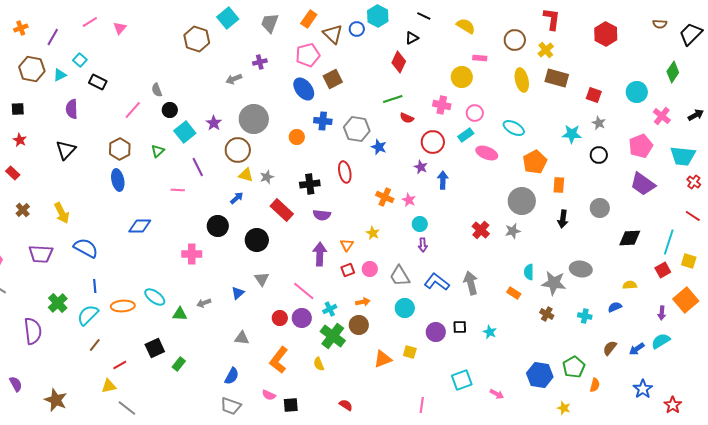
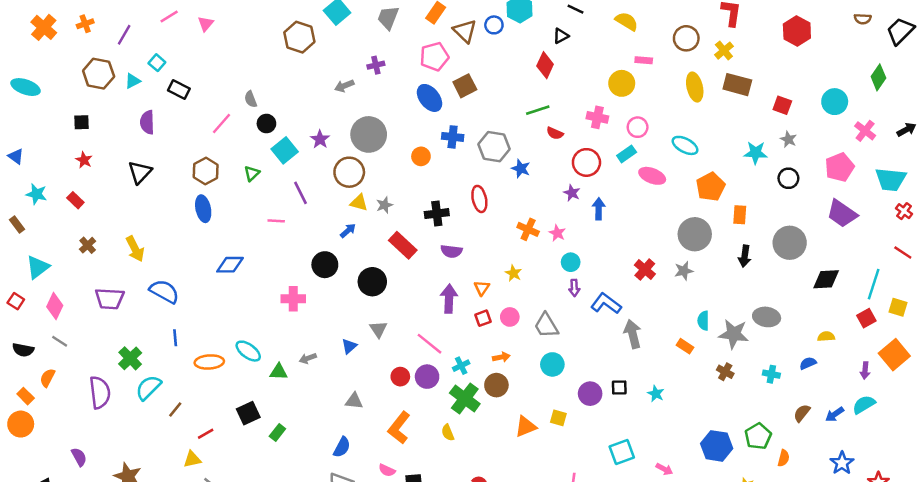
gray circle: (600, 208) -> (790, 243), size x1.4
blue L-shape: (437, 282) -> (606, 304), moved
cyan semicircle: (88, 315) -> (148, 388), moved

